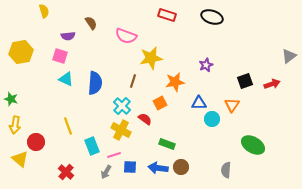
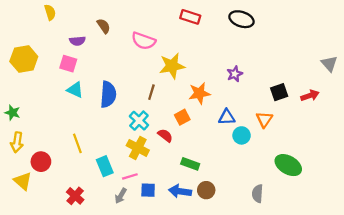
gray triangle: (289, 56) -> (329, 64), turned -35

